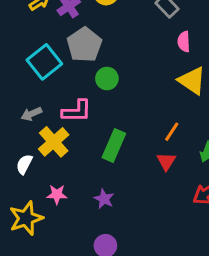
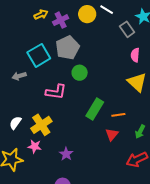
gray arrow: (31, 114) -> (19, 76), moved
orange line: (172, 132) -> (118, 115), turned 40
yellow cross: (54, 142) -> (41, 125), moved
green rectangle: (114, 146) -> (95, 109), moved

